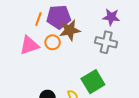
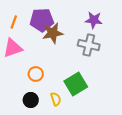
orange line: (38, 19) -> (14, 22), moved
orange circle: (53, 42) -> (36, 74), moved

